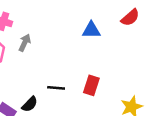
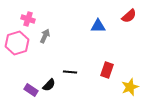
red rectangle: (91, 85) -> (107, 70), moved

